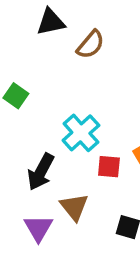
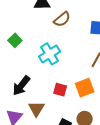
cyan cross: (81, 133) -> (50, 54), moved

